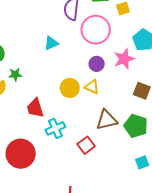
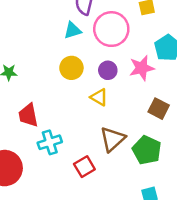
cyan triangle: (51, 43) -> (73, 30), moved
yellow circle: (70, 88) -> (71, 68), moved
brown triangle: (107, 120) -> (113, 139), turned -35

